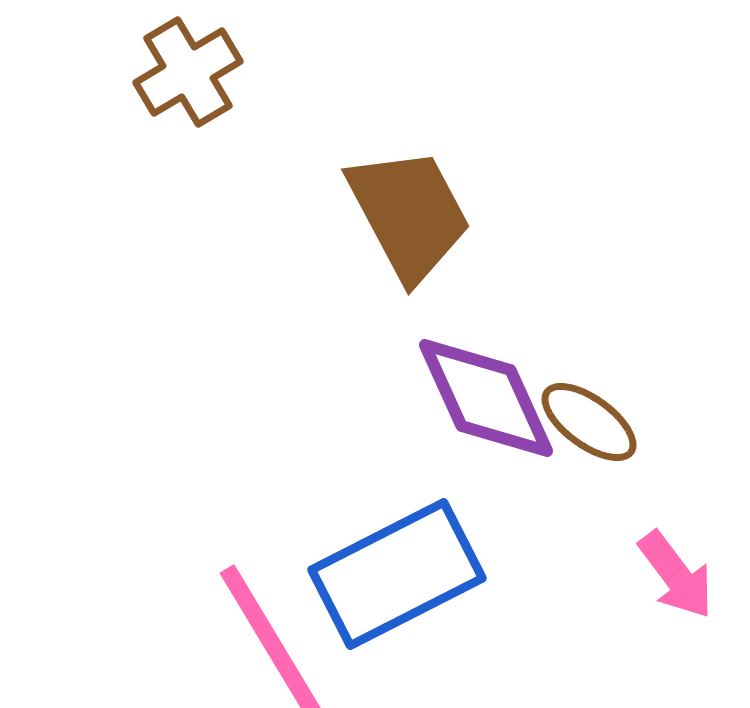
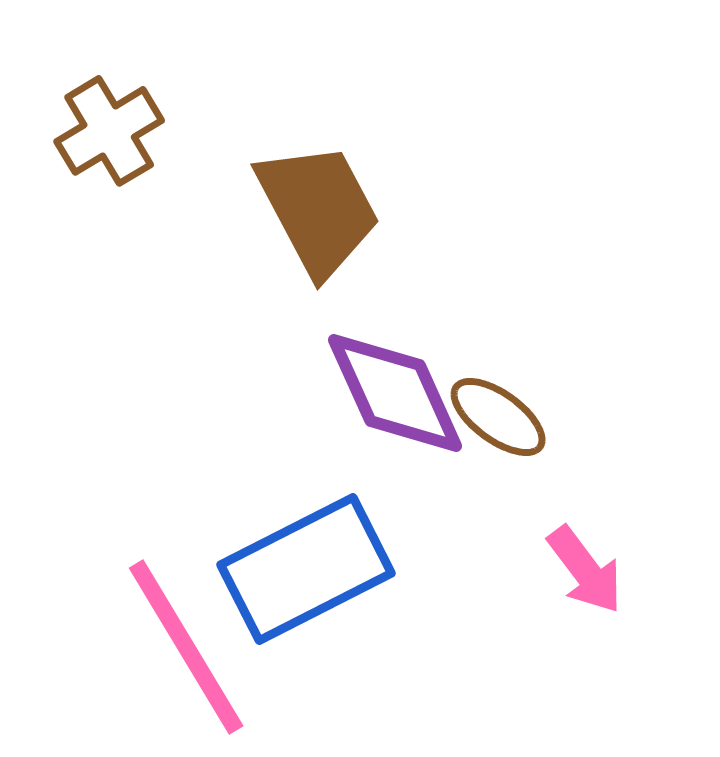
brown cross: (188, 72) -> (109, 131), moved

